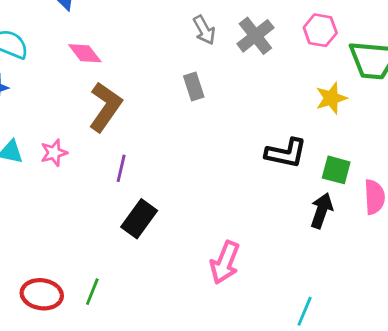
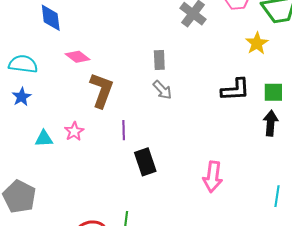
gray arrow: (204, 30) -> (162, 90), moved
gray rectangle: (194, 86) -> (159, 60), turned 30
black rectangle: (139, 219) -> (145, 162), turned -40

